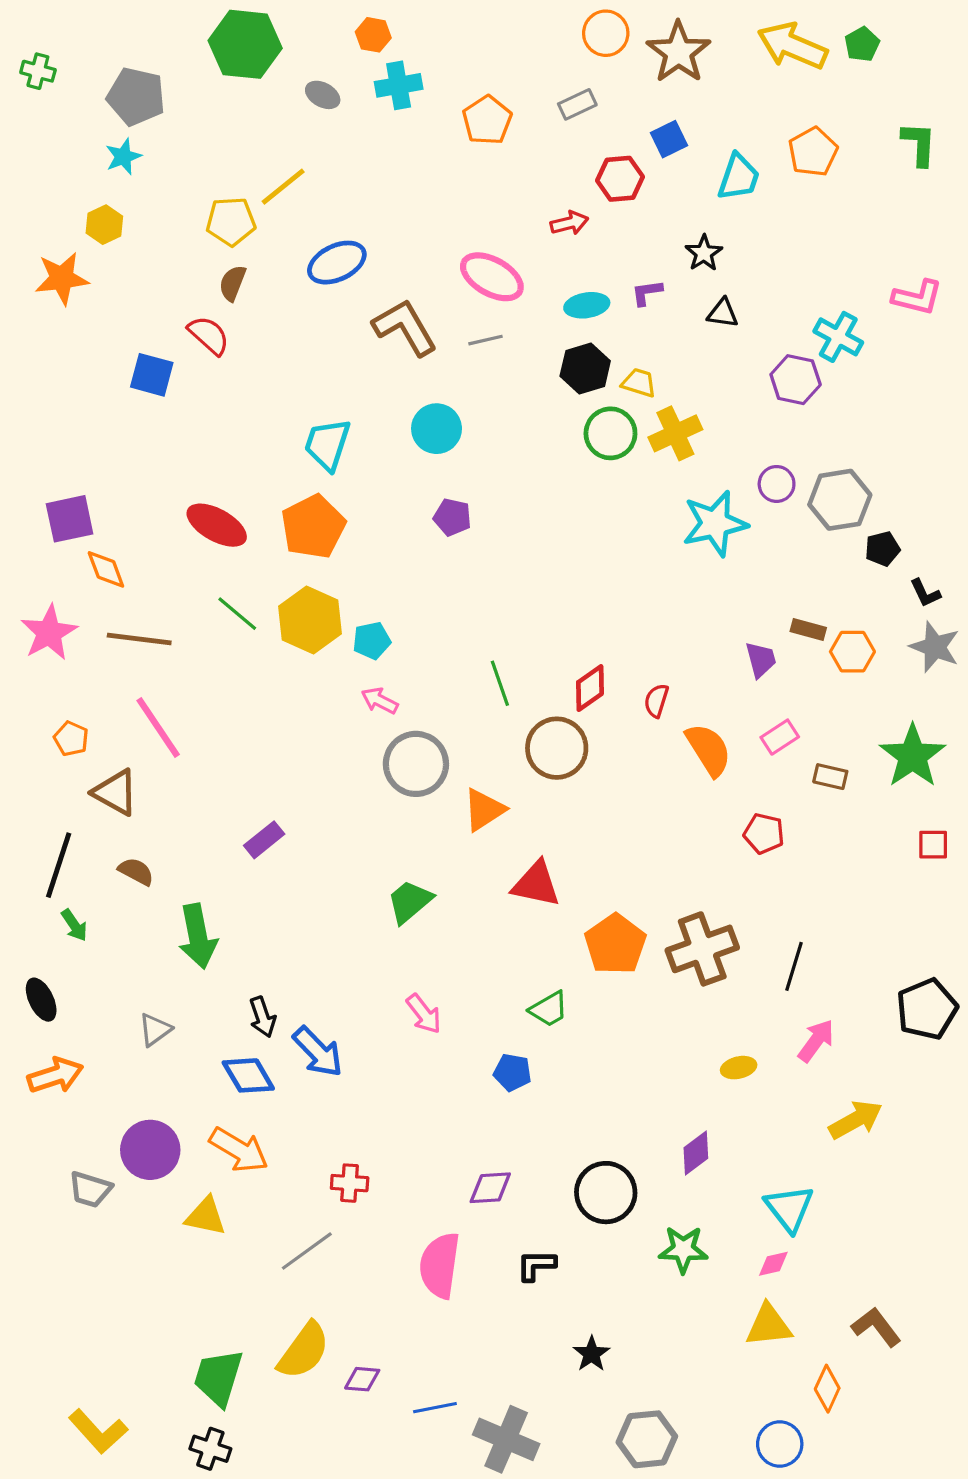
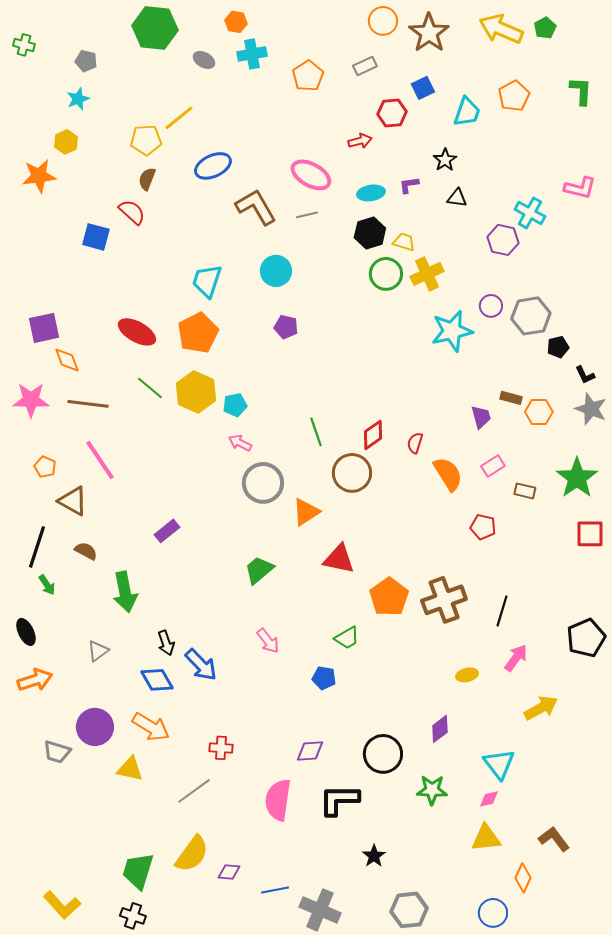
gray pentagon: (136, 96) -> (86, 61), size x0.6
pink star: (49, 633) -> (31, 400), turned 30
red square: (933, 845) -> (590, 534), size x1.4
black L-shape: (536, 1265) -> (339, 800), size x1.6

